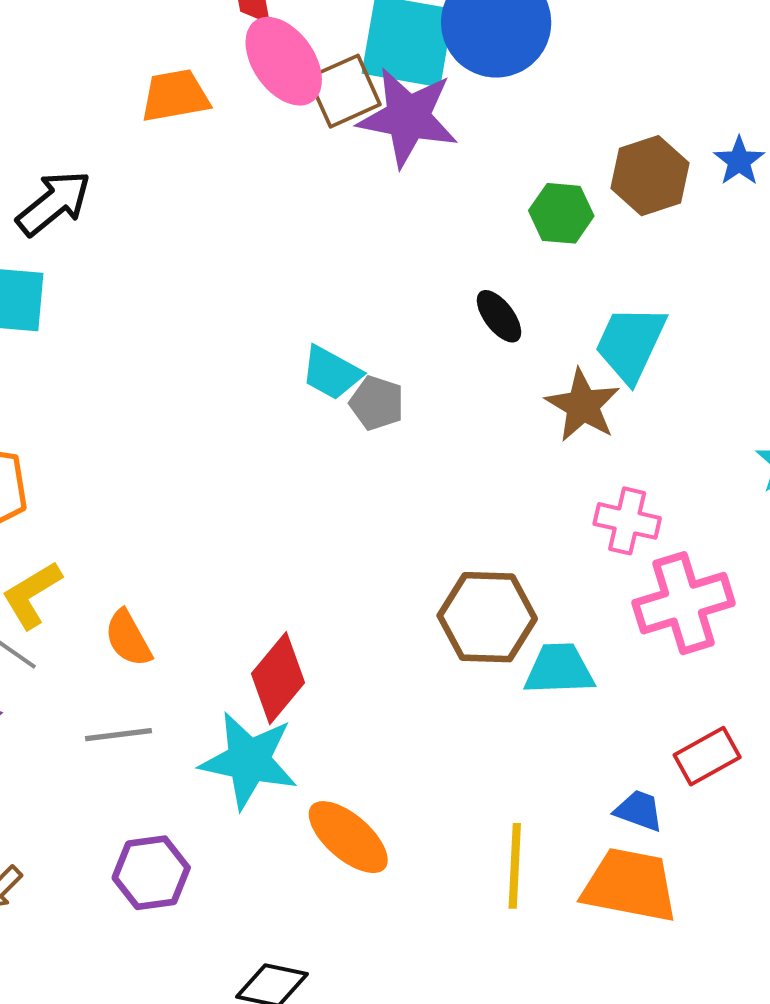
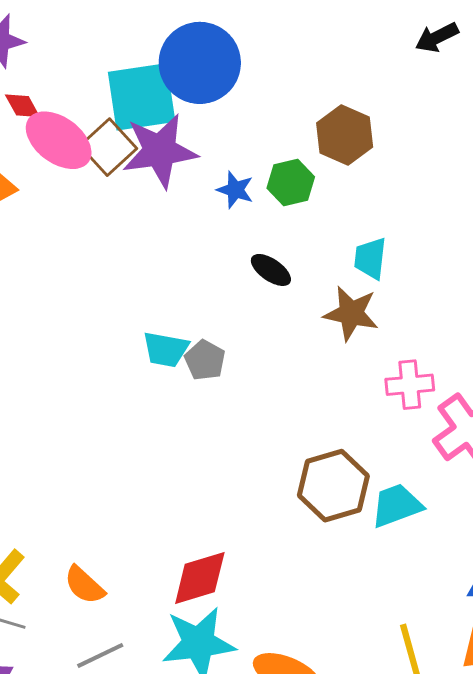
blue star: (739, 161) -> (235, 190), moved
cyan trapezoid: (630, 344) -> (370, 258), size x0.7
gray pentagon: (377, 403) -> (205, 360), turned 30
red diamond: (278, 678) -> (200, 578), turned 52

